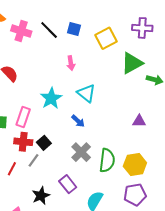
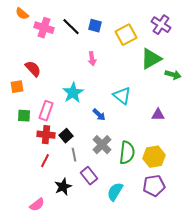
purple cross: (142, 28) -> (161, 25), turned 30
cyan triangle: (86, 93) -> (122, 96), moved
gray line: (34, 160) -> (74, 155), moved, turned -48
red line: (12, 169) -> (45, 161), moved

